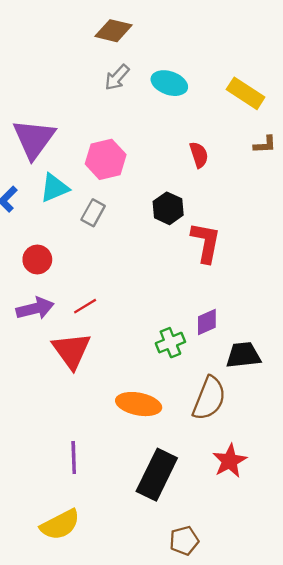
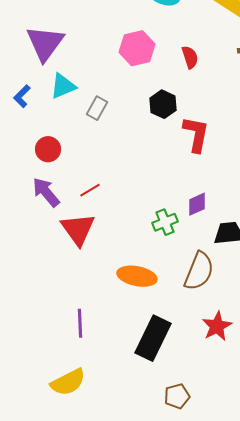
pink hexagon: (106, 159) -> (137, 48), moved
purple arrow: (35, 308) -> (46, 192), turned -116

